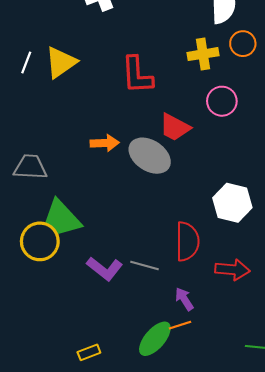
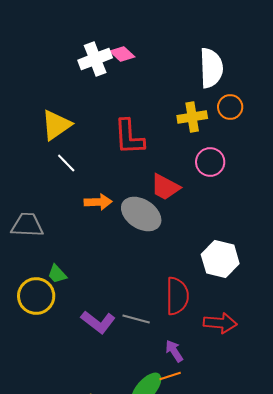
white line: (26, 62) -> (66, 163), moved, turned -65
green trapezoid: (62, 218) -> (57, 274), size x0.5

